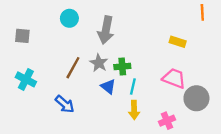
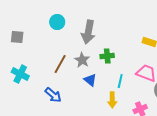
green cross: (122, 67) -> (107, 56), moved
cyan line: (133, 87) -> (120, 81), moved

